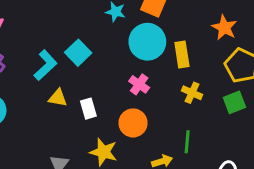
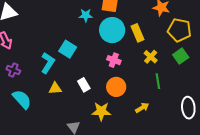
yellow cross: (192, 93) -> (151, 57), turned 32
yellow triangle: (58, 98) -> (55, 88), moved
green line: (187, 142) -> (158, 81), moved

